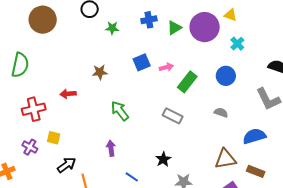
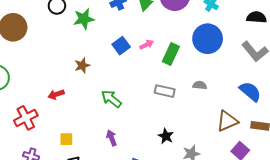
green star: (112, 28) -> (84, 19), size x1.5
blue circle: (226, 76) -> (208, 39), size x1.5
gray semicircle: (221, 113) -> (200, 85), moved
blue semicircle: (254, 136) -> (250, 91), turned 70
yellow square: (54, 138) -> (66, 139), moved

